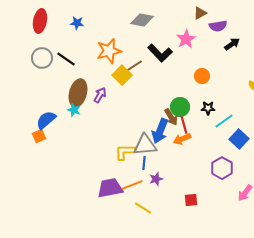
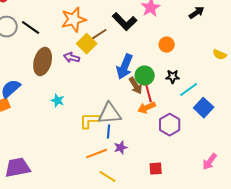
purple arrow: (100, 95) -> (72, 58), moved, turned -105
cyan star: (74, 110) -> (58, 101), moved
blue arrow: (160, 131) -> (125, 67), moved
purple hexagon: (222, 168) -> (170, 125), moved
purple trapezoid: (110, 188) -> (18, 168), moved

